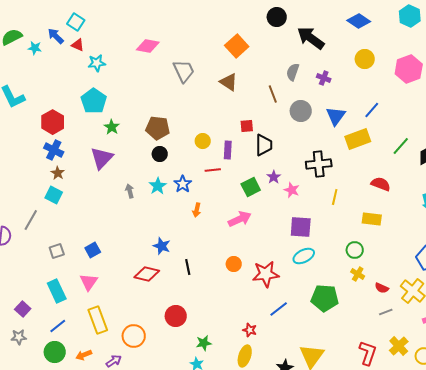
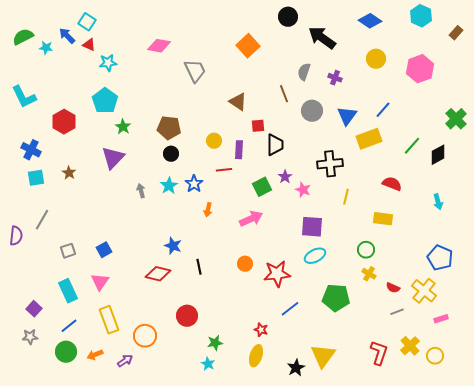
brown triangle: (229, 82) -> (238, 102), moved
blue cross: (54, 150) -> (31, 150), moved
cyan square: (54, 195) -> (36, 178), moved, turned -36

